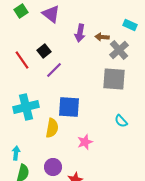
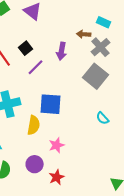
cyan rectangle: (130, 25) -> (104, 22), moved
purple arrow: (80, 33) -> (62, 51), moved
gray square: (114, 79) -> (96, 76), turned 35
pink star: (85, 142) -> (57, 145), moved

